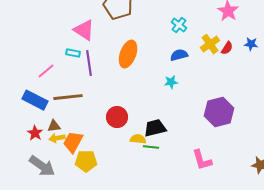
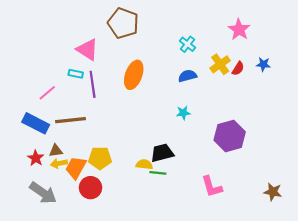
cyan star: (171, 82) -> (183, 113), moved
red circle: (117, 117) -> (90, 188), moved
yellow pentagon: (86, 161) -> (100, 158), moved

